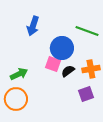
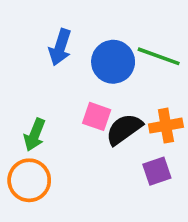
blue circle: (62, 48) -> (113, 62), moved
black semicircle: (68, 71) -> (124, 129), size x1.5
green arrow: (19, 74) -> (35, 135), turned 138

